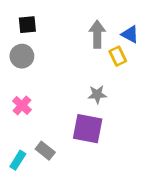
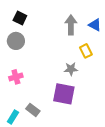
black square: (27, 25) -> (20, 18), turned 32
yellow rectangle: (118, 56) -> (86, 51), moved
pink cross: (22, 105) -> (16, 77), turned 32

